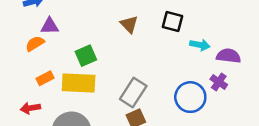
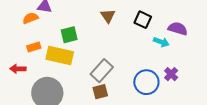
purple semicircle: (229, 56) -> (178, 29), moved

